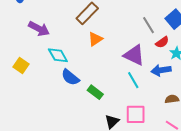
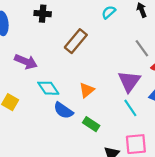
orange triangle: (95, 39) -> (87, 90), moved
purple triangle: (134, 55) -> (129, 81), turned 45

